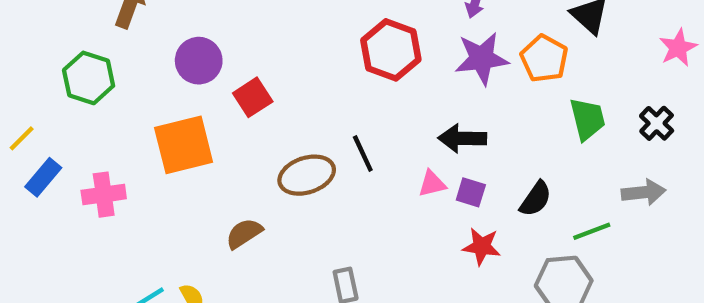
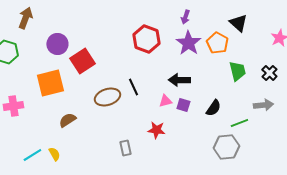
purple star: (482, 58) -> (188, 43), turned -30
red square: (253, 97) -> (82, 61), size x1.4
brown semicircle: (244, 233) -> (67, 120), moved
red star: (482, 246) -> (156, 130), moved

